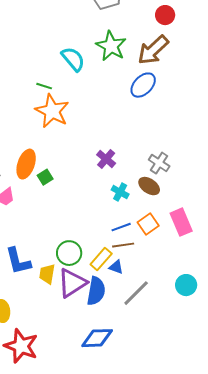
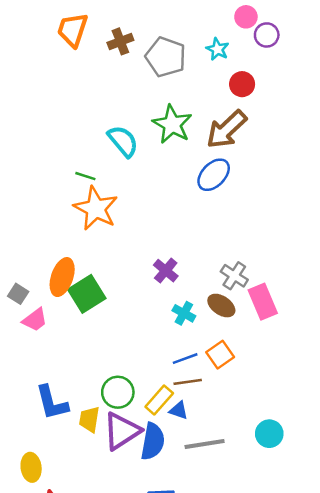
green square: (45, 177) -> (87, 294), size x1.8
pink rectangle: (181, 222) -> (263, 302), moved
gray line: (136, 293) -> (205, 444), turned 36

